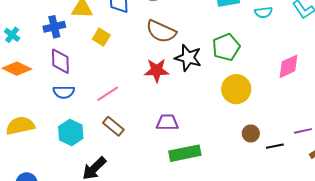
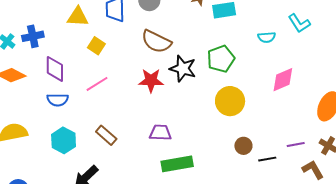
cyan semicircle: (263, 12) -> (267, 37), moved
blue cross: (54, 27) -> (33, 36), moved
pink line: (108, 94) -> (97, 84), moved

